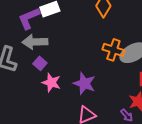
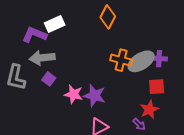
purple L-shape: (29, 18) -> (34, 35), turned 50
pink star: (51, 83) -> (74, 94), moved

